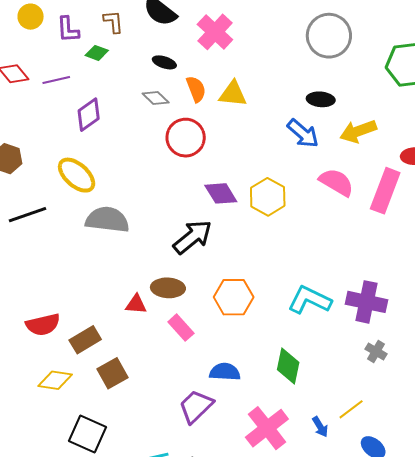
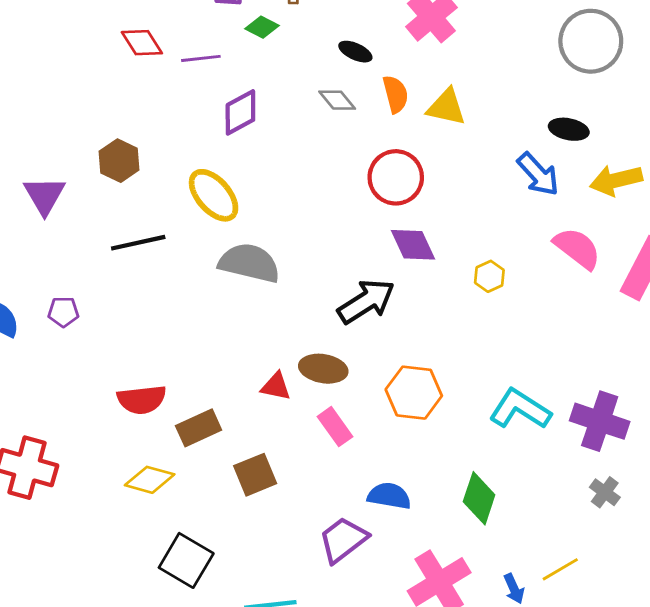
red circle: (186, 138) -> (396, 177), moved
yellow hexagon: (268, 197) -> (489, 276), moved, size x0.6
brown square: (113, 373) -> (255, 475), moved

